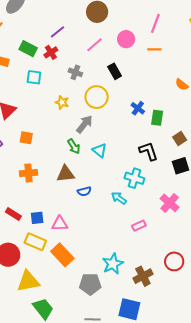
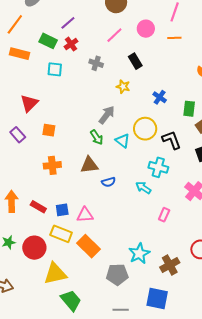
purple line: (57, 32) -> (68, 23), moved
yellow circle: (97, 97) -> (145, 129), moved
yellow star: (62, 102) -> (123, 87), moved
green rectangle: (157, 118) -> (189, 109), moved
pink rectangle: (139, 226) -> (164, 215), turned -40

